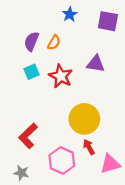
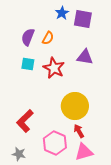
purple square: (108, 21) -> (83, 19), moved
cyan square: (31, 72) -> (28, 64), turned 32
pink triangle: (110, 164) -> (84, 152), moved

